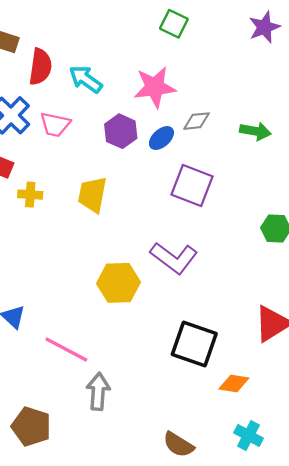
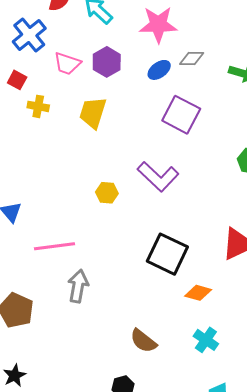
pink trapezoid: (55, 124) -> (67, 63), moved
purple hexagon: (121, 131) -> (107, 62), moved
yellow hexagon: (118, 283) -> (107, 193), size x0.6
pink line: (66, 350) -> (54, 246), turned -42

